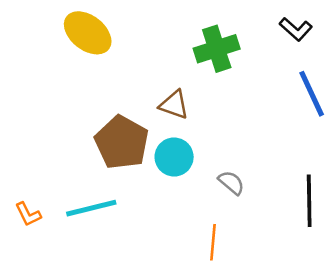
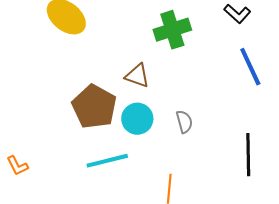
gray semicircle: (231, 183) -> (184, 122), moved, turned 35
cyan line: (91, 208) -> (107, 161), moved

